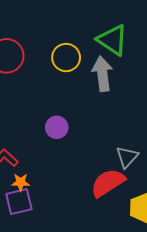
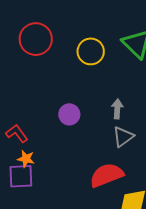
gray arrow: (102, 74) -> (117, 109), moved, size x0.6
gray triangle: (127, 157) -> (123, 137), moved

